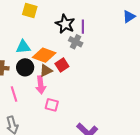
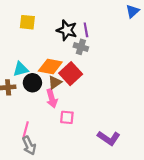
cyan triangle: (23, 47) -> (21, 69), moved
red square: (62, 65) -> (71, 74), size x1.5
pink line: (14, 94) -> (26, 130), moved, turned 42

